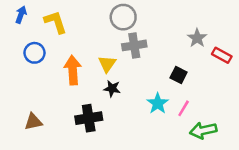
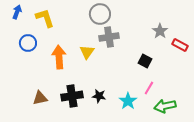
black star: (112, 89) -> (99, 96), moved
cyan star: (158, 103) -> (128, 101), moved
brown triangle: (33, 122) -> (40, 98), moved

